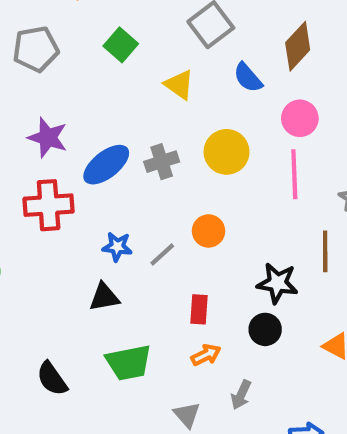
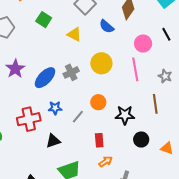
pink circle: (300, 118) -> (143, 44), moved
purple star: (48, 138) -> (15, 69), turned 30
red cross: (49, 205) -> (29, 119), moved
blue star: (117, 247) -> (55, 108), moved
black star: (277, 283) -> (125, 115), moved
black circle: (265, 329) -> (141, 140), moved

